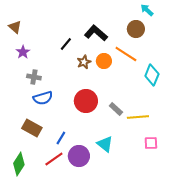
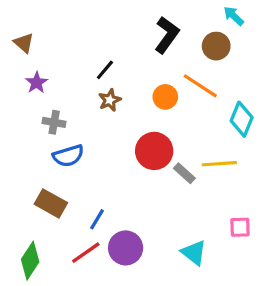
black L-shape: (96, 33) -> (167, 35), moved, turned 85
brown star: (84, 62) -> (110, 100), moved
red circle: (86, 101) -> (154, 151), moved
yellow line: (138, 117) -> (219, 164), moved
cyan triangle: (105, 144) -> (194, 253), moved

